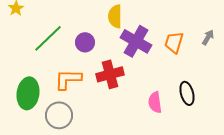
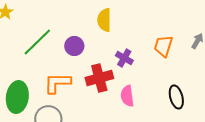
purple cross: (136, 41) -> (124, 58), moved, size x0.6
pink semicircle: (155, 102) -> (127, 96), moved

